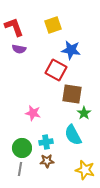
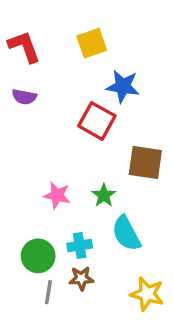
purple semicircle: (19, 49) -> (24, 97), moved
brown square: (72, 94) -> (145, 162), moved
green star: (84, 113) -> (104, 195), moved
gray line: (20, 169) -> (48, 292), moved

